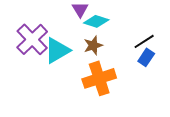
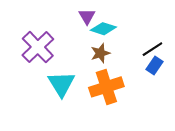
cyan triangle: (57, 50) -> (61, 84), moved, turned -32

